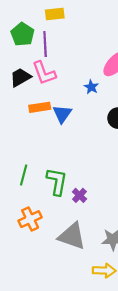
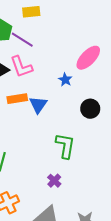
purple line: (45, 44) -> (22, 40), turned -55
green L-shape: (57, 181) -> (65, 146), moved

